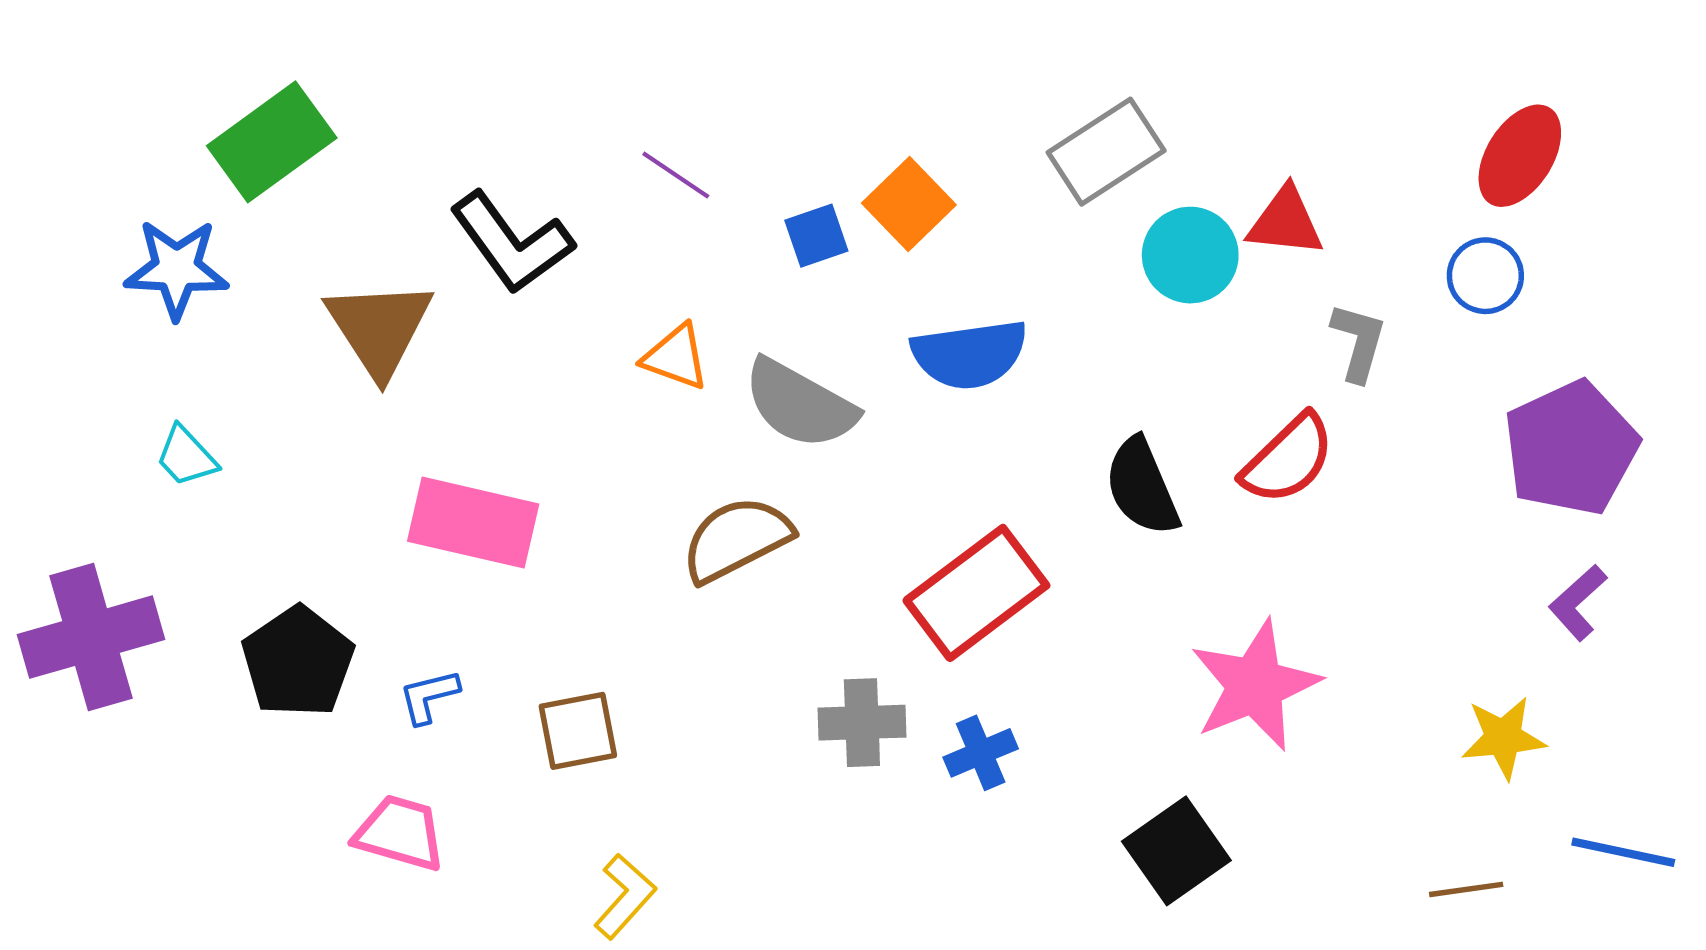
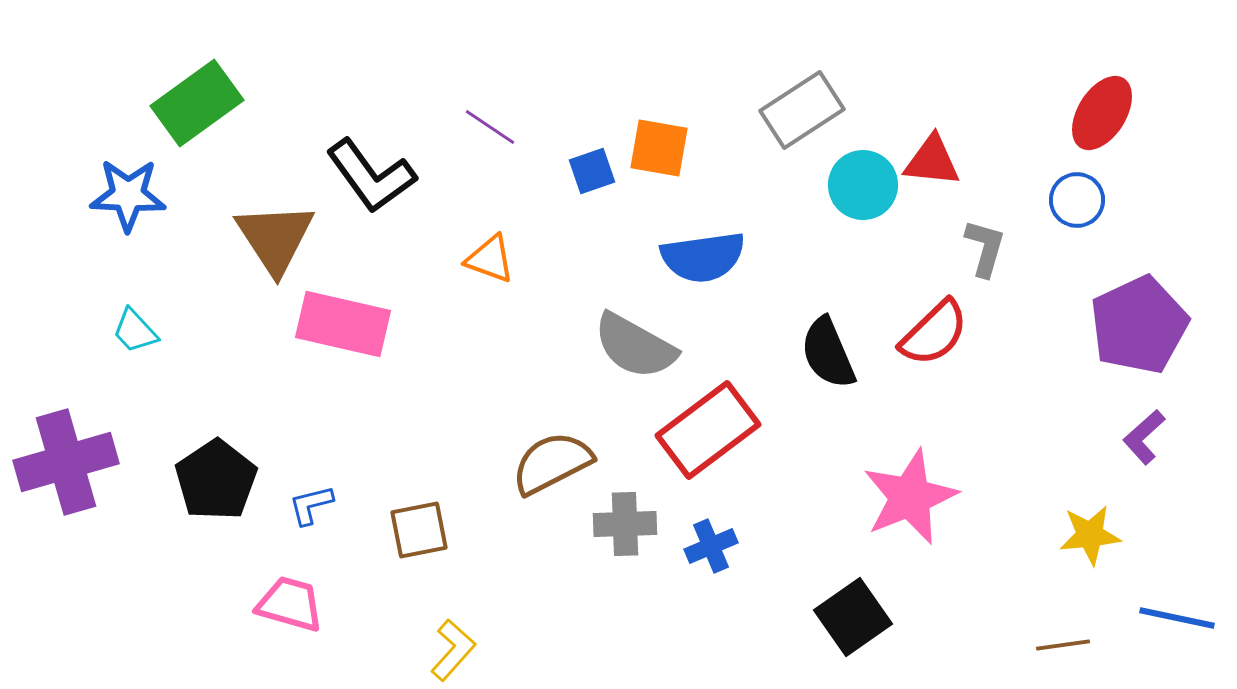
orange square: (909, 204) -> (659, 148), turned -36
gray semicircle: (800, 404) -> (635, 346), moved
pink rectangle: (473, 523) -> (343, 324), moved
brown semicircle: (736, 539) -> (552, 463), moved

